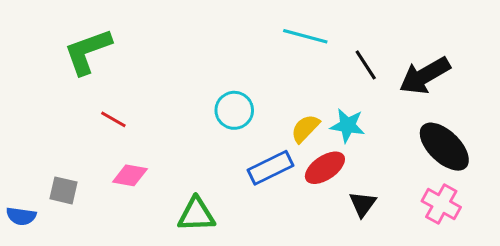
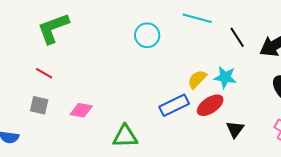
cyan circle: (234, 110) -> (147, 35), moved
red line: (113, 119) -> (44, 73), moved
gray square: (63, 190) -> (39, 105), moved

